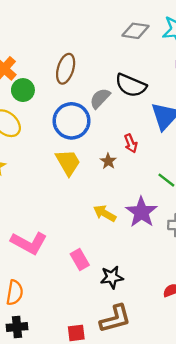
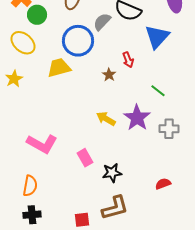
yellow trapezoid: (68, 162) -> (59, 68), moved, turned -75

